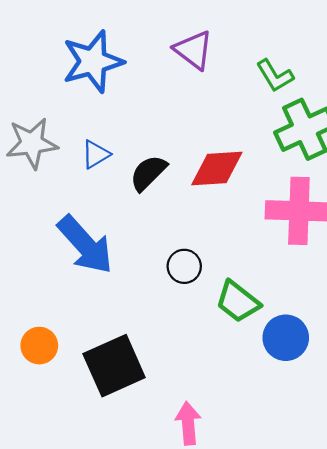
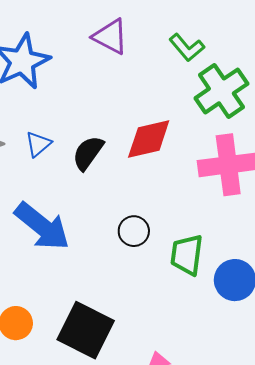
green trapezoid: (238, 302) -> (187, 255), turned 69
black square: (114, 366) -> (86, 330), turned -30

